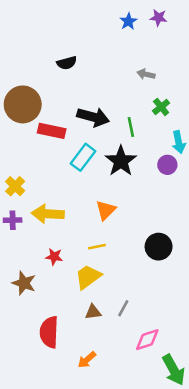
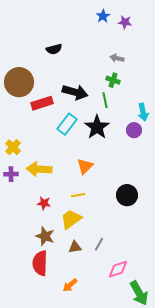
purple star: (159, 18) -> (125, 22), moved
green cross: (161, 107) -> (113, 80), moved, turned -32
red rectangle: (52, 131) -> (42, 103), turned -30
brown star: (24, 283) -> (45, 236), moved

